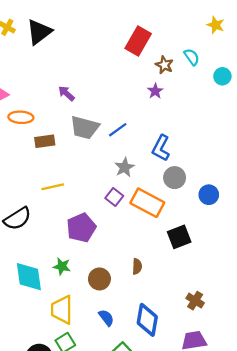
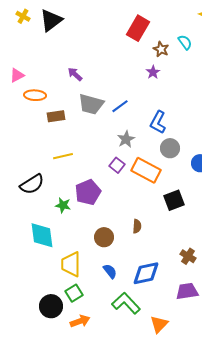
green star: (62, 266) -> (63, 205), moved
blue diamond: (147, 320) -> (146, 273), turned 68

